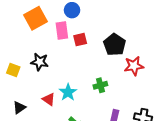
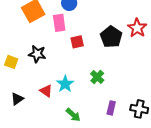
red square: (80, 40) -> (77, 42), moved
red star: (134, 66) -> (137, 28), moved, turned -30
green cross: (100, 85) -> (97, 77), turned -32

